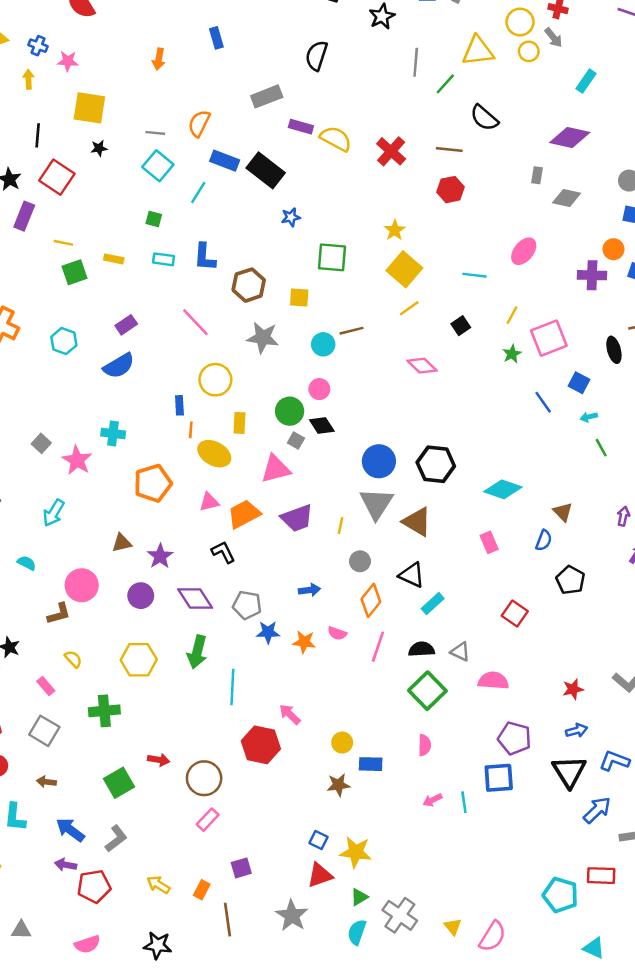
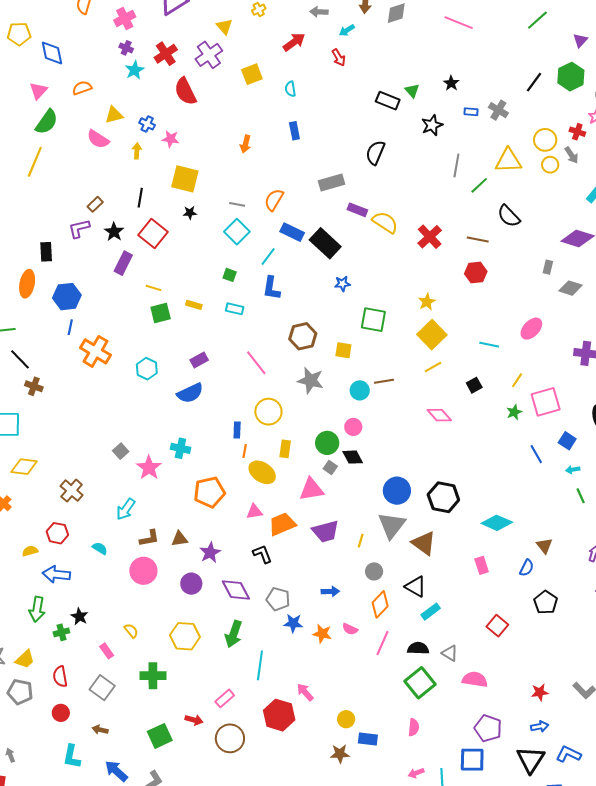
blue L-shape: (205, 257) -> (271, 288), moved
brown L-shape: (59, 614) -> (149, 538), moved
pink rectangle: (208, 820) -> (225, 698), moved

